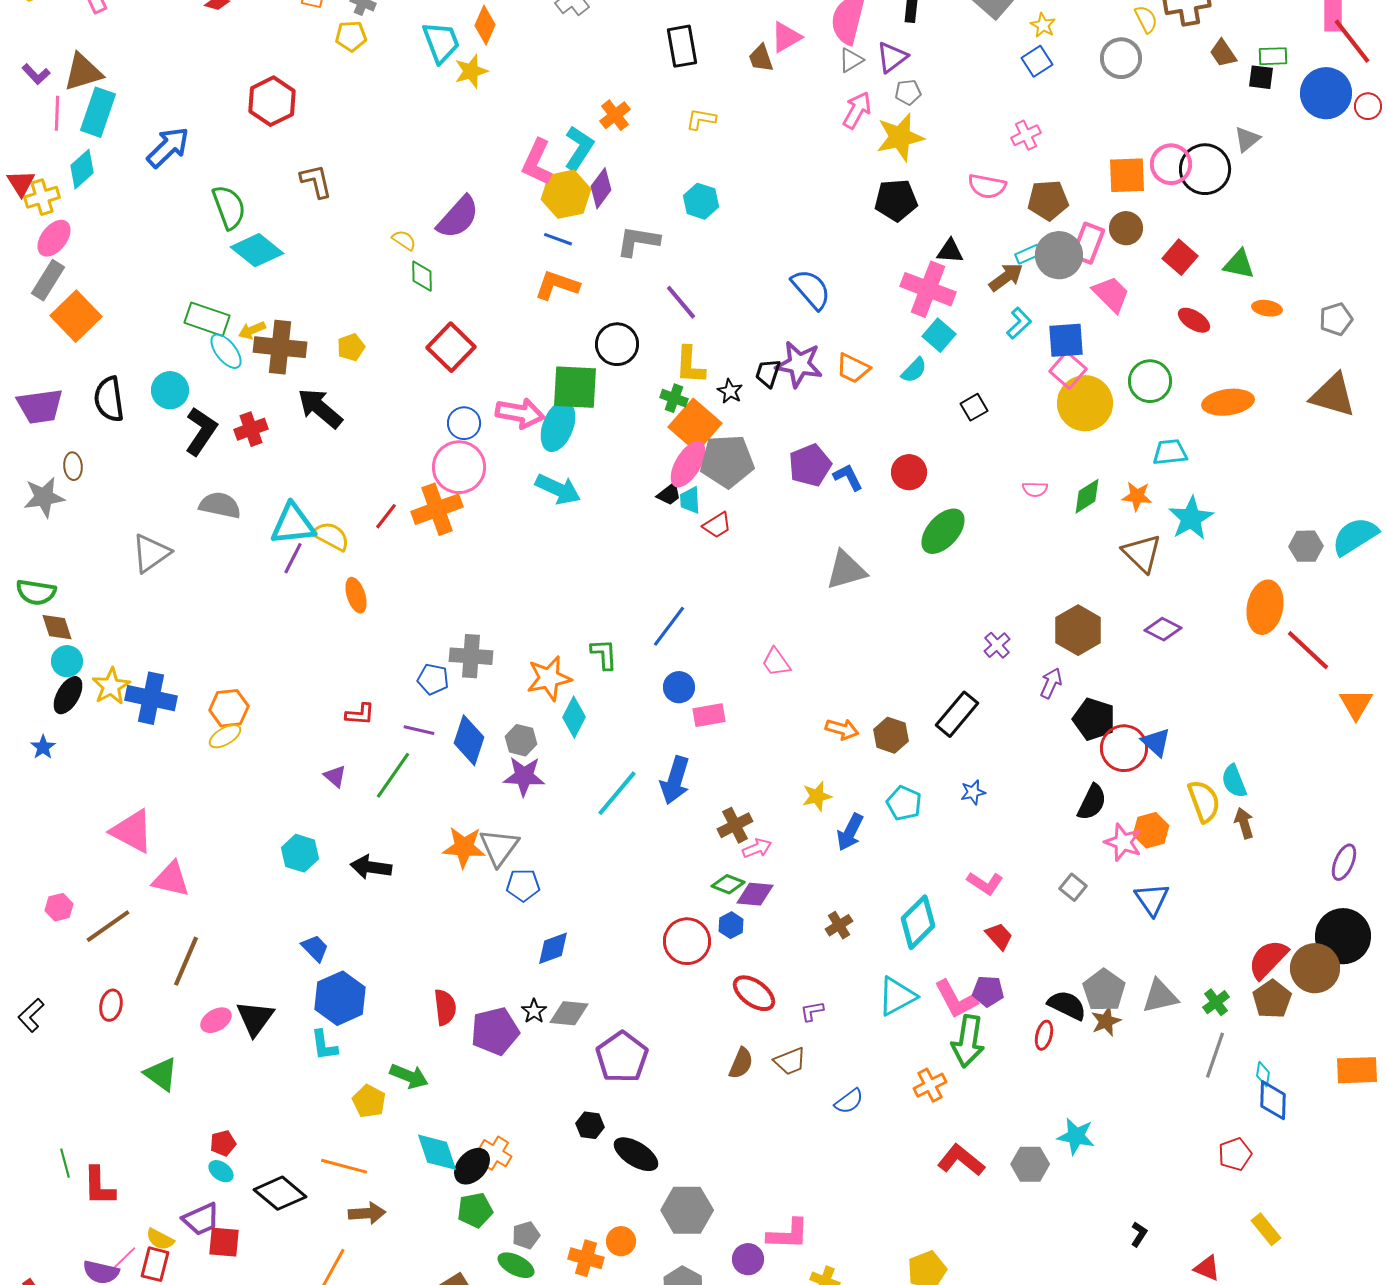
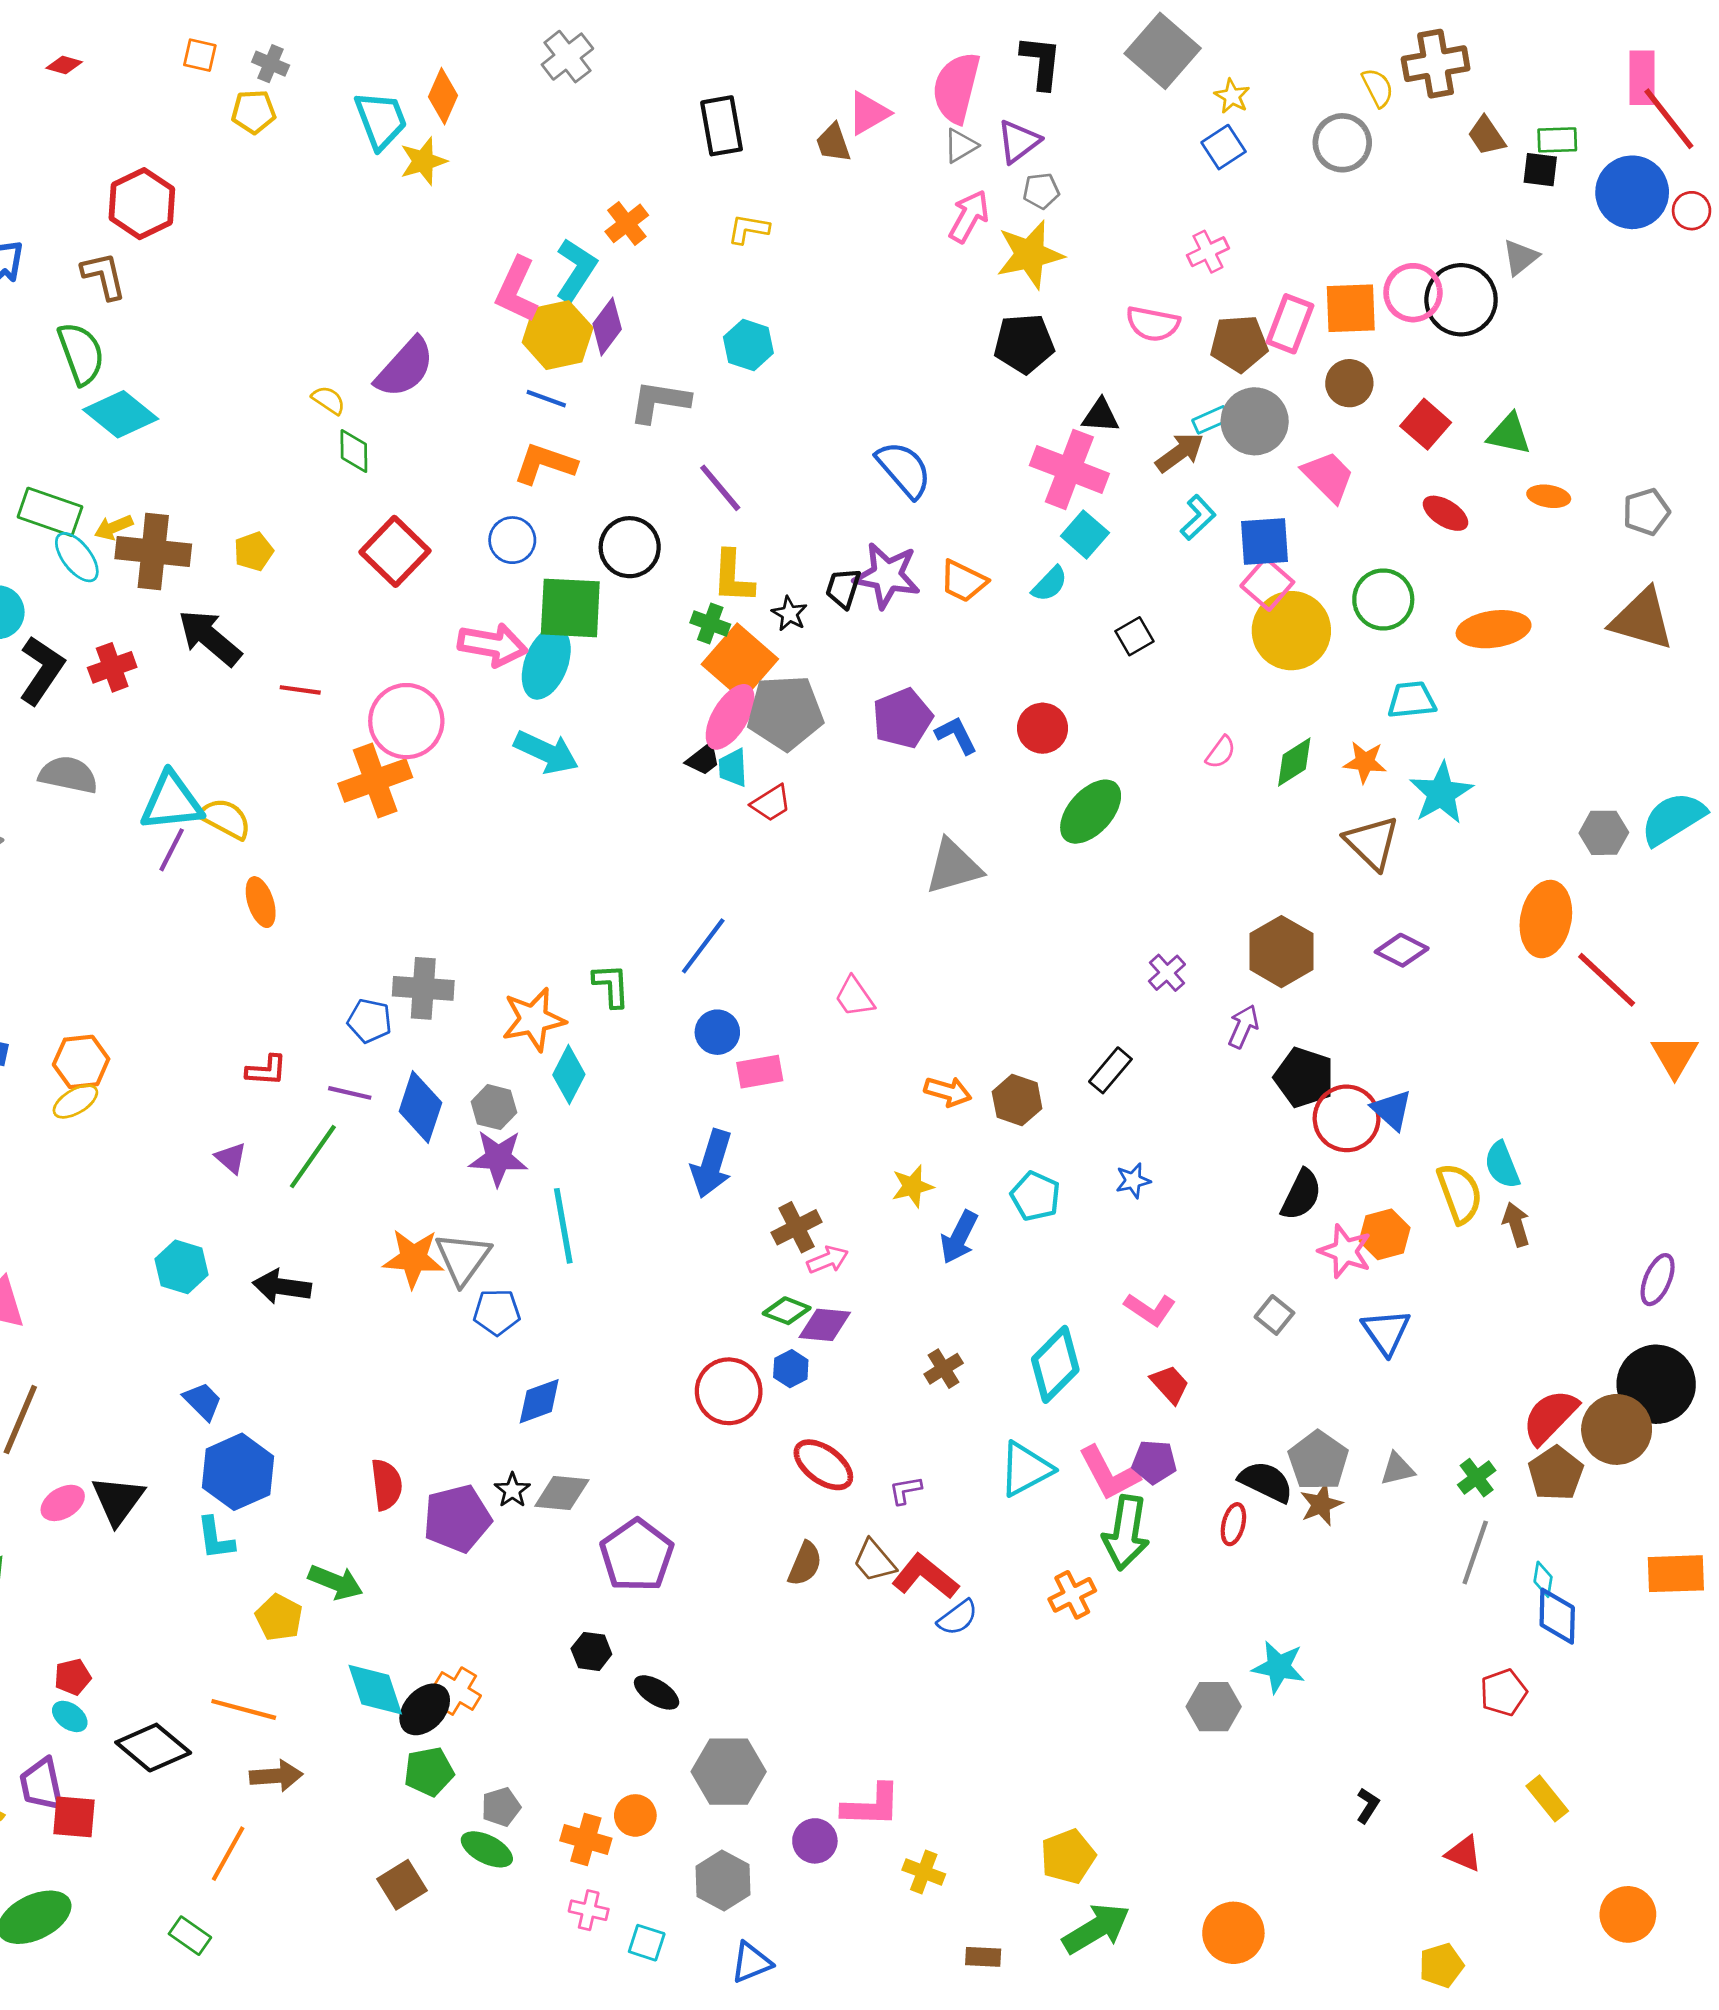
brown L-shape: (316, 181) -> (104, 276), moved
pink rectangle: (1088, 243) -> (1290, 324), moved
blue circle: (464, 423) -> (512, 540), moved
pink semicircle: (1035, 489) -> (1221, 752), turned -55
red line: (386, 516) -> (300, 690), moved, turned 60
black rectangle: (957, 714) -> (1110, 1070), size x0.7
cyan line: (617, 793) -> (563, 1226), moved, turned -50
gray triangle: (1160, 996) -> (1397, 1469), size x0.7
brown trapezoid: (790, 1061) -> (874, 1561), turned 72
black ellipse: (636, 1154) -> (657, 1692), size x0.7
red L-shape: (961, 1160) -> (925, 1576), moved
purple trapezoid: (201, 1219) -> (41, 1784), turned 102

